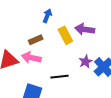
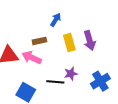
purple arrow: (85, 29) -> (90, 41), turned -126
purple star: (86, 62) -> (71, 74), moved

